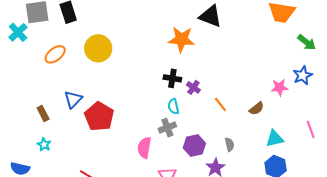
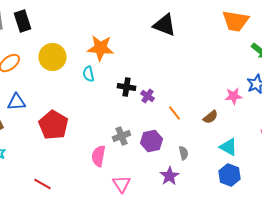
orange star: (181, 39) -> (100, 48), moved
blue triangle: (73, 99) -> (16, 102), moved, turned 42
cyan semicircle: (173, 106) -> (88, 74), moved
cyan triangle: (275, 139) -> (228, 147), turned 42
purple hexagon: (194, 146) -> (151, 141), moved

